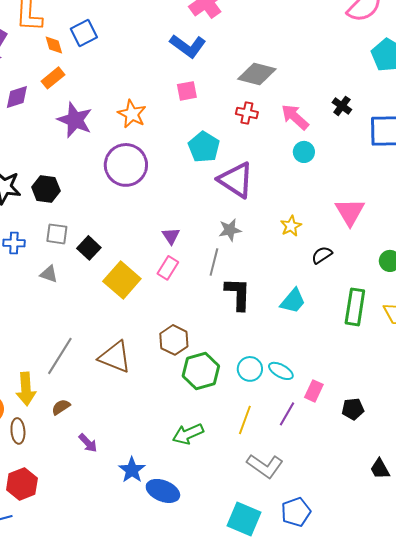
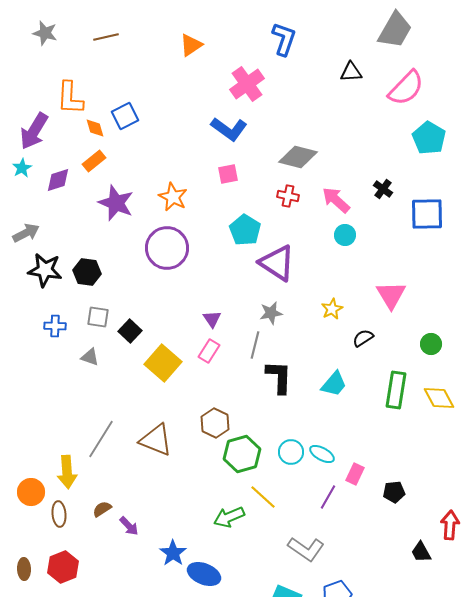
brown semicircle: (61, 407) -> (102, 509), moved
yellow line: (245, 420) -> (263, 497), moved, turned -68

